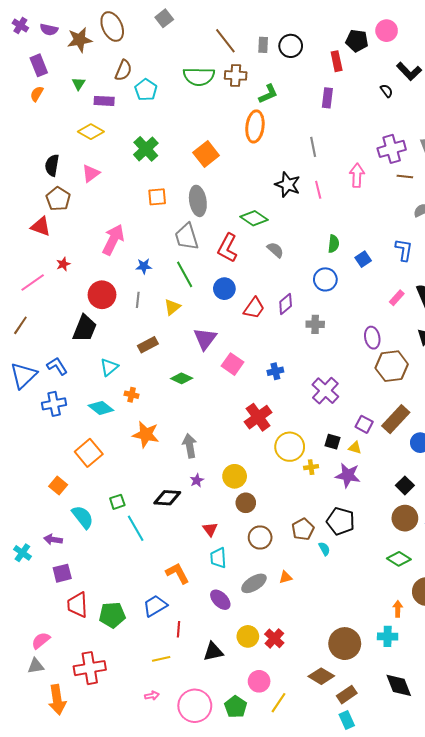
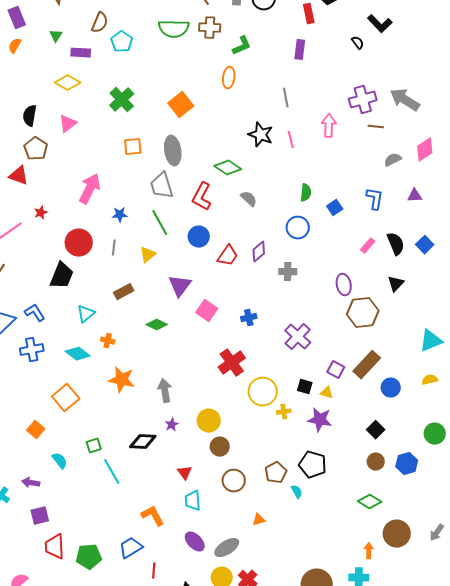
orange ellipse: (255, 126) -> (229, 78), size x0.7
cyan semicircle: (83, 517) -> (60, 461), size x0.7
brown circle: (405, 518) -> (376, 462), size x0.7
gray ellipse: (254, 583) -> (227, 548), moved

